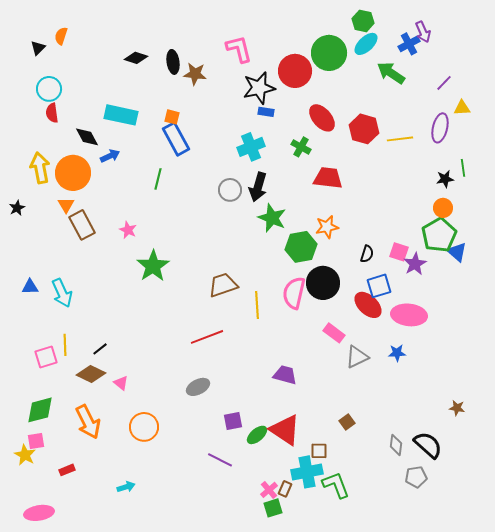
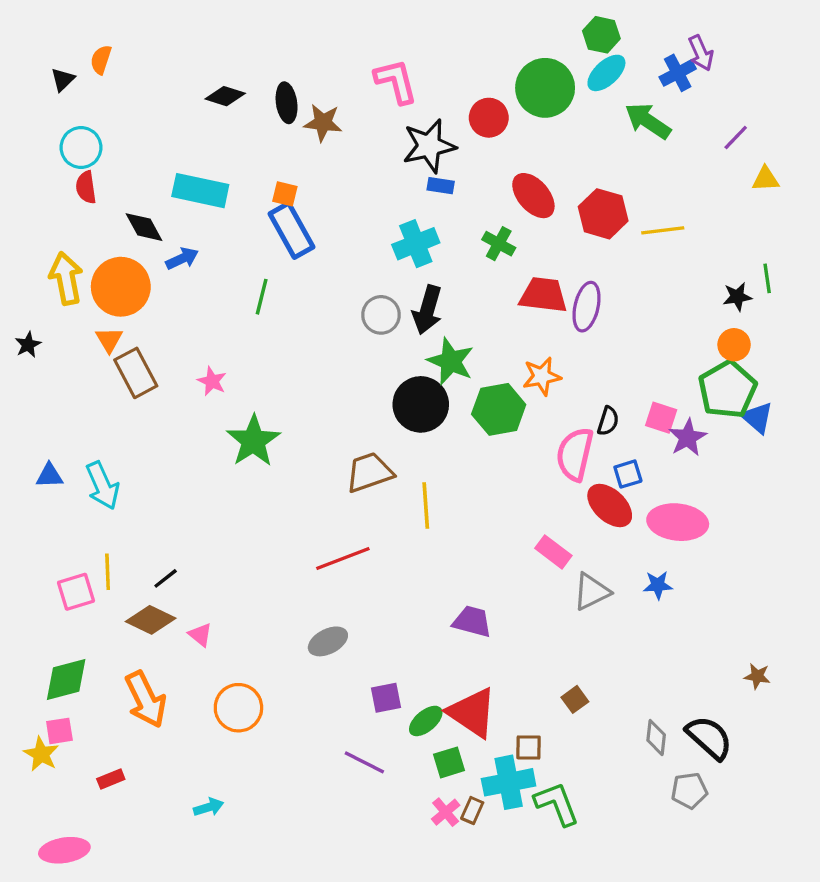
red circle: (295, 71) -> (489, 118), size x0.7
purple ellipse: (440, 128) -> (587, 307), moved
black circle: (323, 283) -> (421, 404), moved
blue square: (379, 286) -> (628, 474), size x0.7
pink semicircle: (294, 293) -> (575, 454), moved
green square: (273, 508) -> (449, 762), moved

